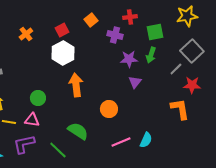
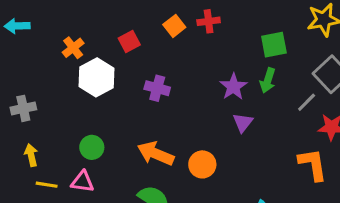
red cross: (130, 17) -> (209, 21), moved
purple cross: (115, 35) -> (157, 88), moved
white hexagon: (63, 53) -> (96, 77), moved
purple star: (129, 59) -> (233, 87), turned -30
orange arrow: (76, 85) -> (156, 154), moved, turned -60

